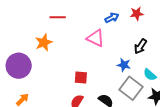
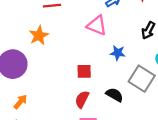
blue star: (124, 65) -> (118, 53), moved

